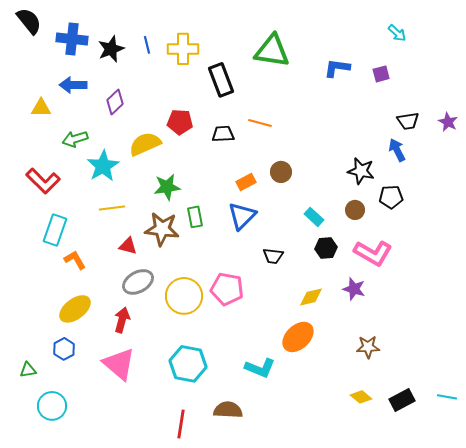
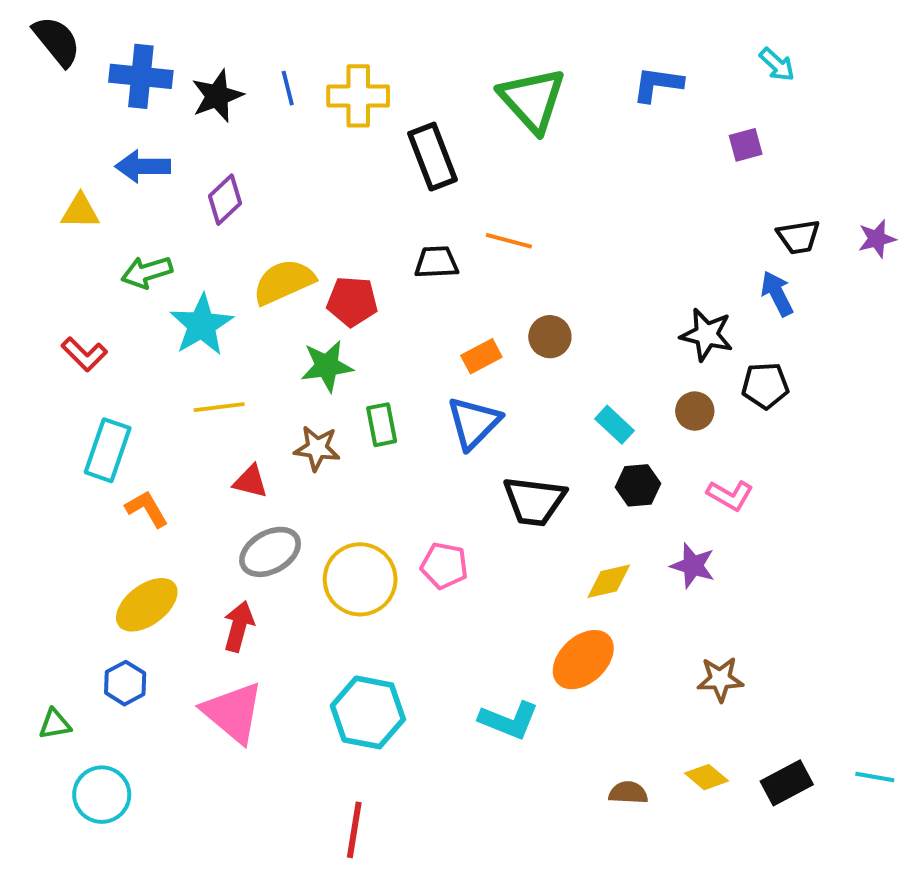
green triangle: (272, 51) -> (532, 100), turned 39
blue L-shape: (337, 68) -> (658, 84), moved
red pentagon: (180, 122) -> (352, 301), moved
purple star: (448, 122) -> (877, 239), turned 30
red L-shape: (43, 181) -> (84, 354), size x0.7
brown star: (162, 229) -> (317, 448), size x0.7
pink L-shape: (373, 253) -> (730, 495), size x0.6
black trapezoid: (273, 256) -> (534, 501), size x1.6
pink pentagon: (227, 289) -> (444, 566), size x0.7
brown semicircle: (228, 410) -> (628, 793), moved, size x0.7

